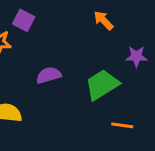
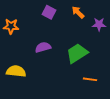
purple square: (24, 20) -> (49, 12), moved
purple star: (136, 56) -> (99, 24), moved

